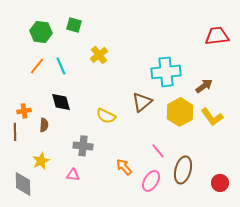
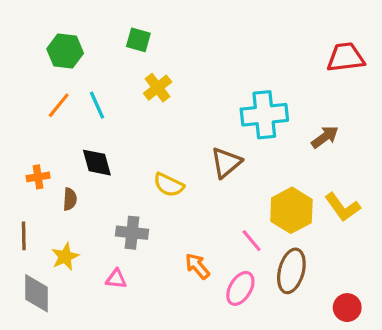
green square: (74, 25) -> (138, 40), moved
yellow hexagon: (180, 112) -> (291, 210), moved
yellow L-shape: (212, 117) -> (342, 207), moved
brown line: (15, 132) -> (24, 236), moved
red circle: (220, 183) -> (347, 308), moved

